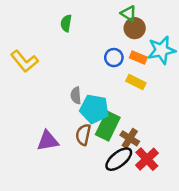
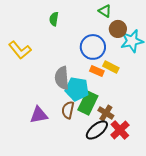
brown circle: (135, 28) -> (118, 29), moved
blue circle: (114, 58) -> (93, 47), size x1.6
orange rectangle: (138, 58) -> (97, 71), moved
gray semicircle: (76, 95) -> (62, 78), size x1.6

